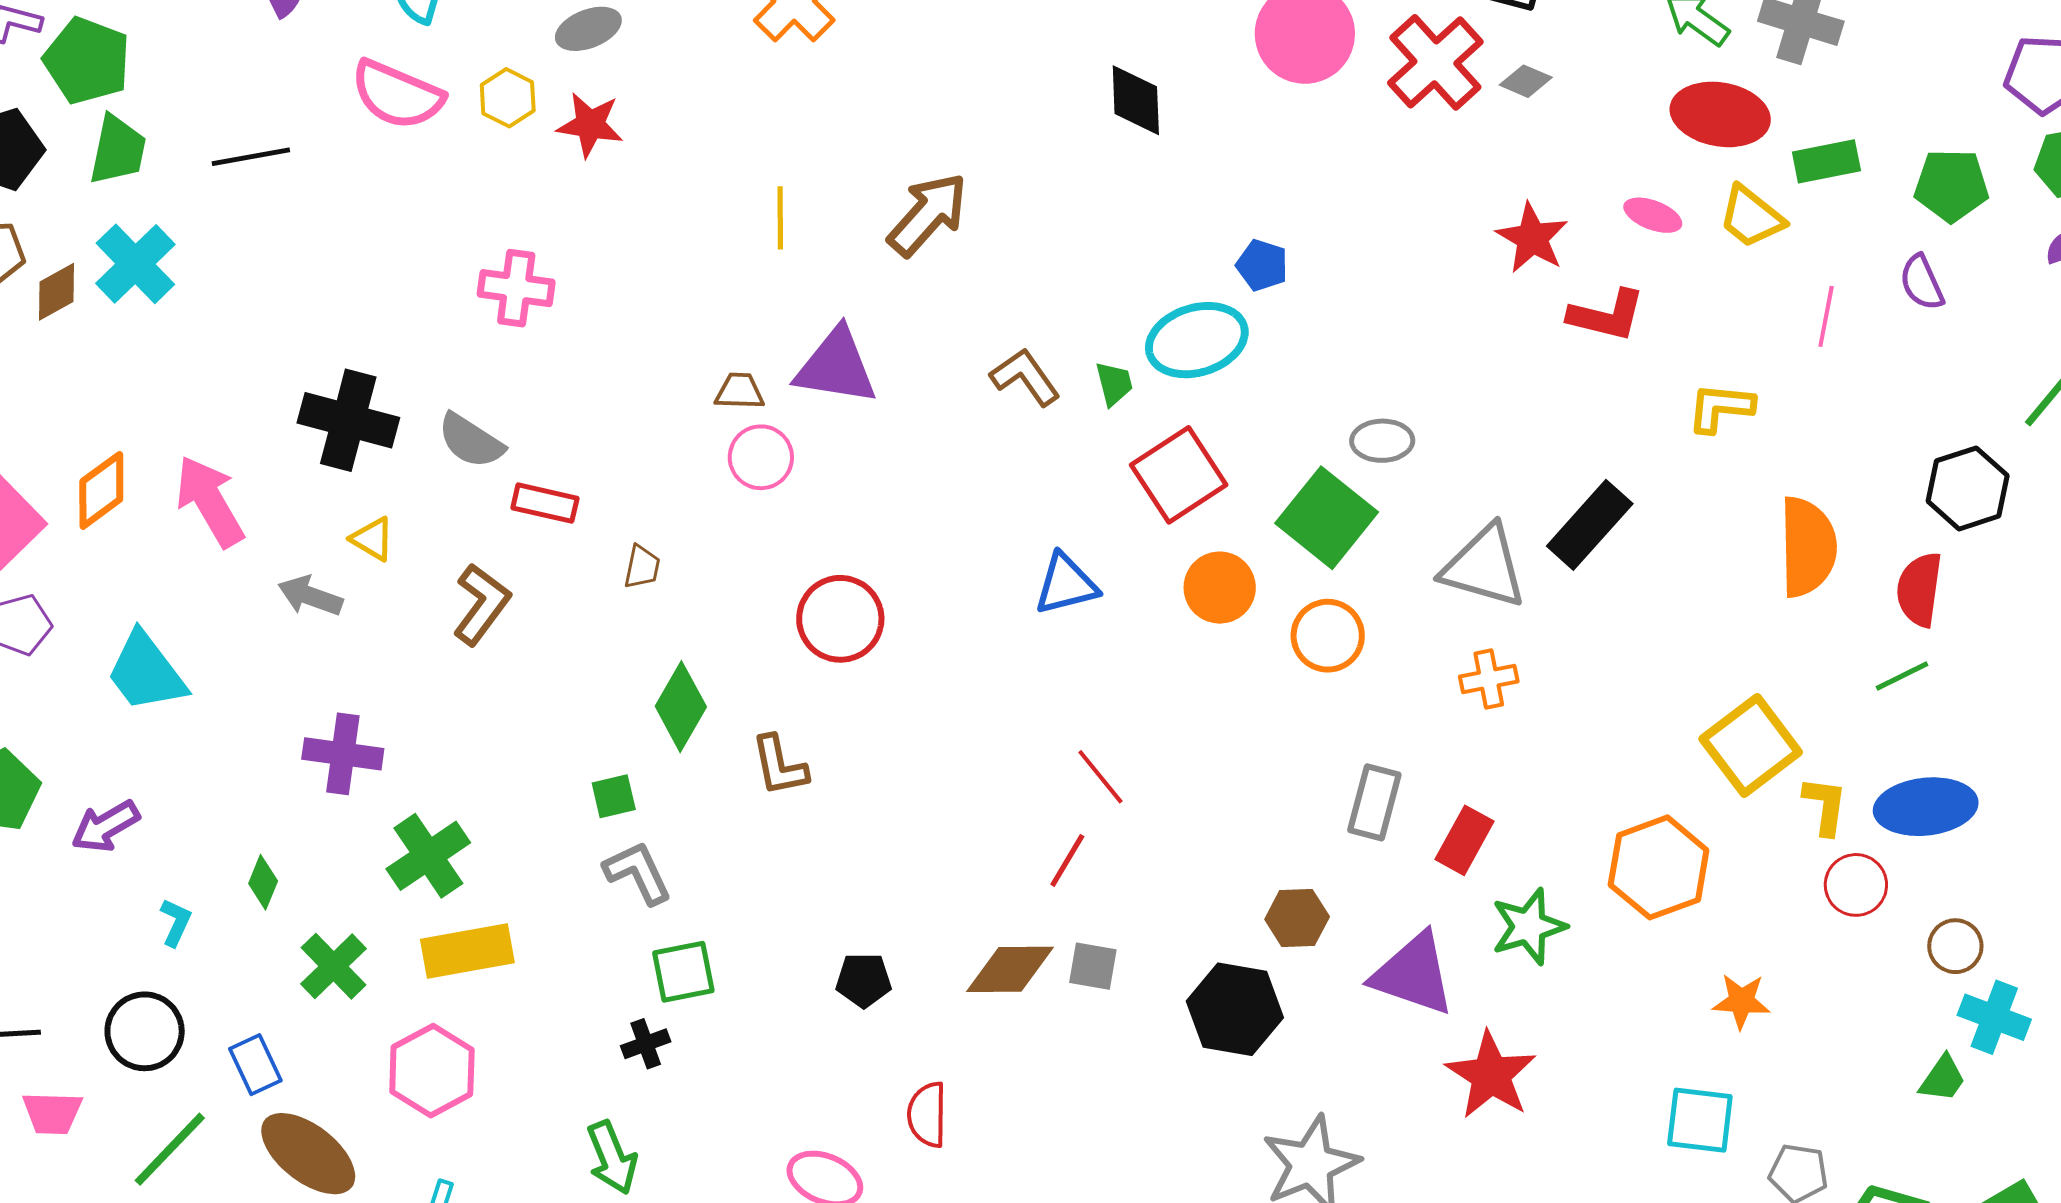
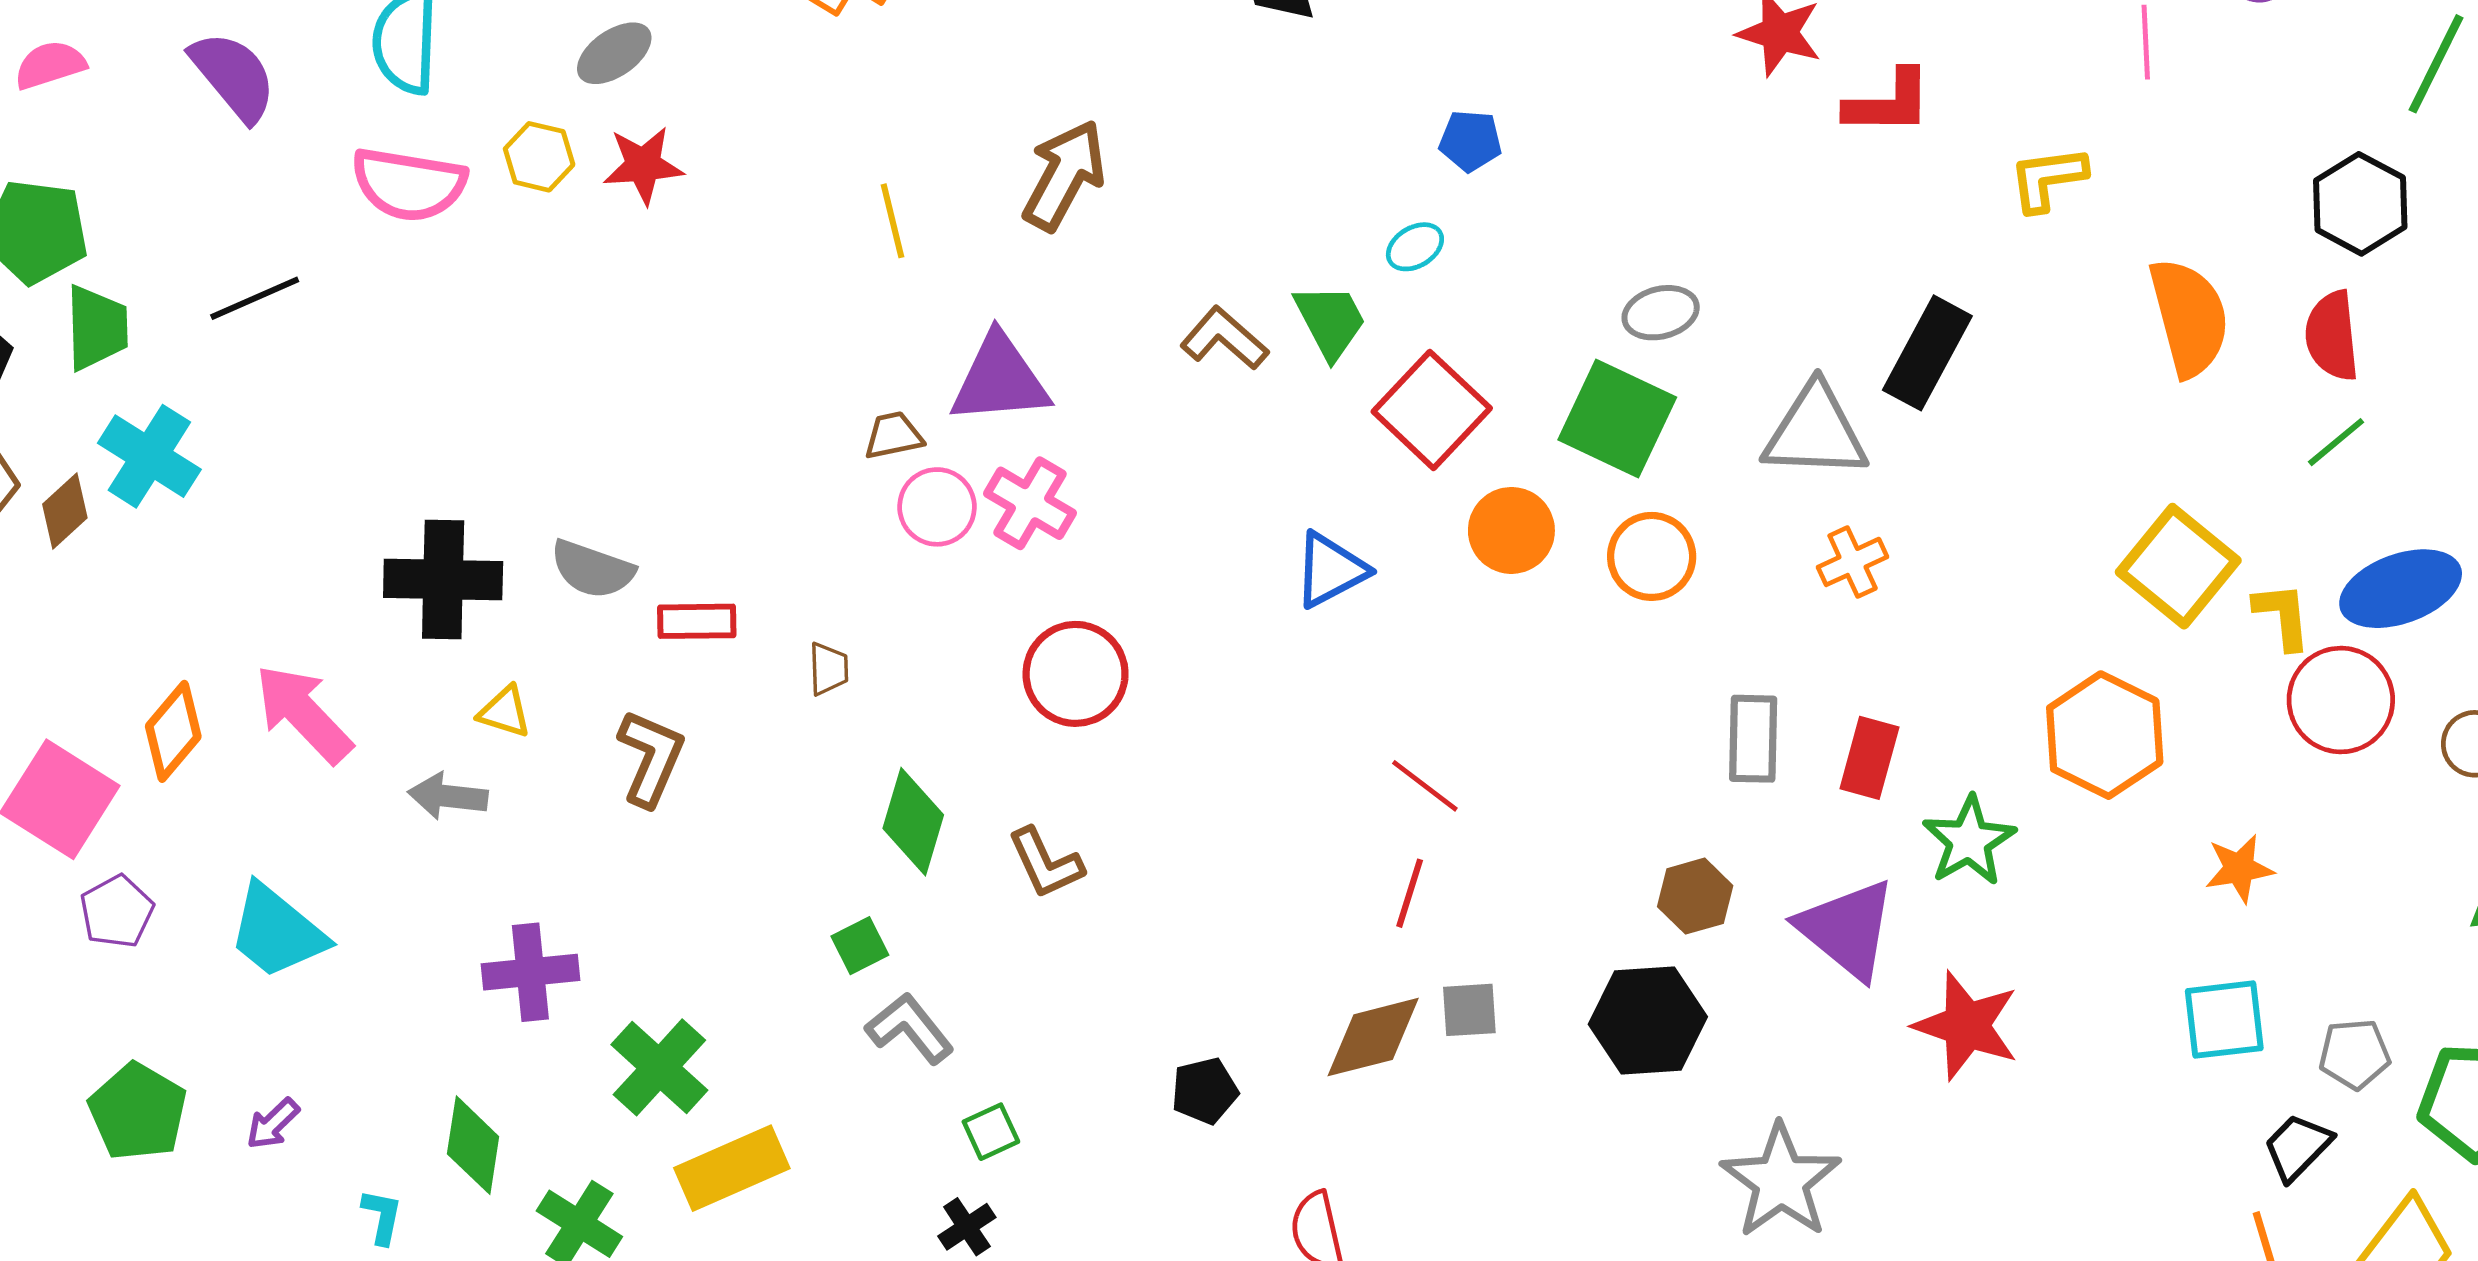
pink cross: (516, 288) -> (1030, 503), moved, turned 36
cyan ellipse: (1197, 340) -> (1415, 247), size x0.5
green trapezoid: (1114, 384) -> (1330, 321), size x1.5
purple arrow: (106, 826) -> (273, 1124), size x0.7
green diamond: (263, 882) -> (473, 1145), size x1.5
red circle: (1856, 885) -> (2341, 700), size x1.4
green square: (683, 972) -> (991, 1132), size x0.7
purple triangle: (1413, 974) -> (1847, 929), turned 34

